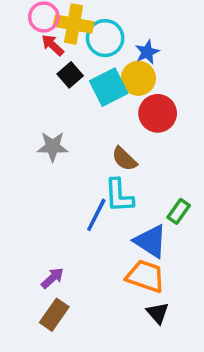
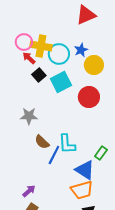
blue star: (147, 52) -> (81, 50), moved
yellow circle: (138, 78) -> (94, 65), moved
brown semicircle: (124, 159) -> (42, 142), moved
orange trapezoid: (145, 276) -> (82, 190), turned 145

